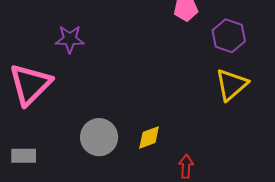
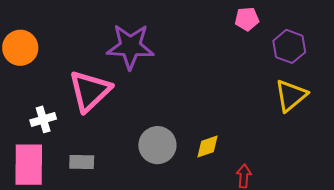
purple star: (70, 39) -> (130, 46), size x1.6

